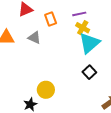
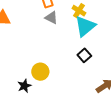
gray triangle: (34, 38) -> (51, 18), moved

